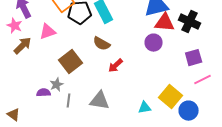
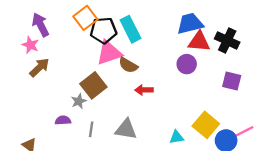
pink triangle: (48, 32) -> (109, 53), moved, size x1.4
purple square: (194, 58) -> (232, 81), turned 30
red arrow: (116, 66) -> (144, 90), turned 42
pink line: (203, 80) -> (244, 132), moved
gray star: (57, 85) -> (79, 101), moved

